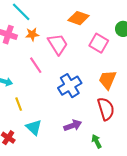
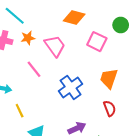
red semicircle: (106, 109) -> (110, 108), size x0.7

